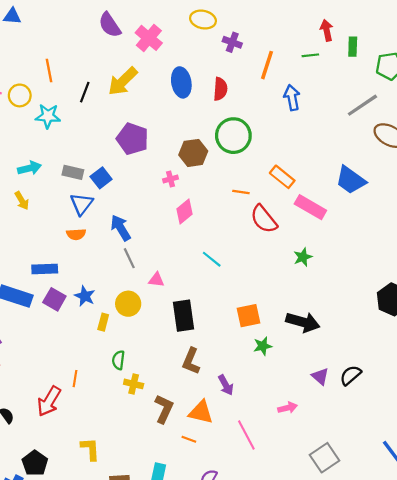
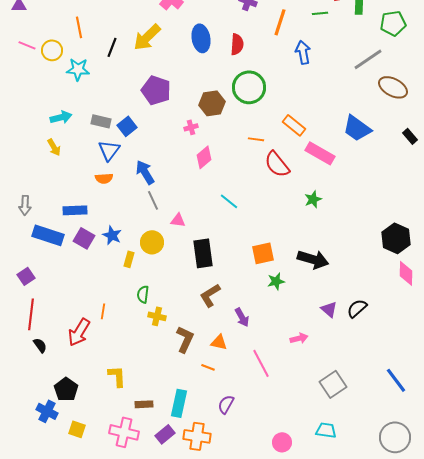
brown L-shape: (191, 361) -> (210, 295), turned 35
orange triangle: (201, 412) -> (219, 342), size x0.7

